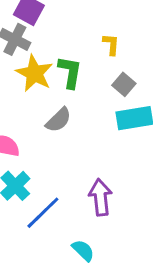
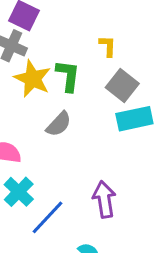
gray square: (124, 84) -> (122, 85), size x1.4

